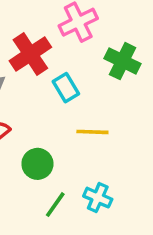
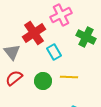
green circle: (37, 164) -> (43, 81), moved

